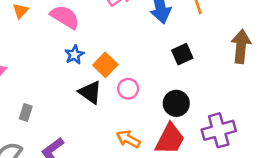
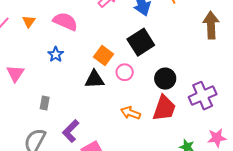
black square: (182, 54) -> (141, 42), moved, size x1.5
blue star: (74, 55) -> (56, 54), moved
black triangle: (90, 92) -> (94, 79), turned -30

